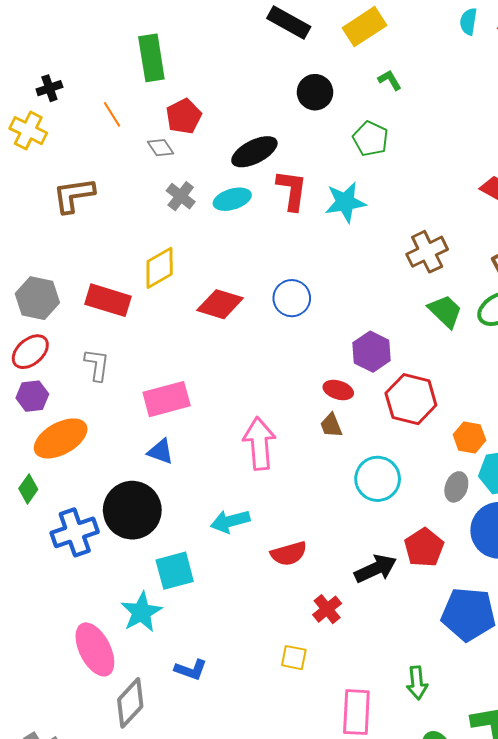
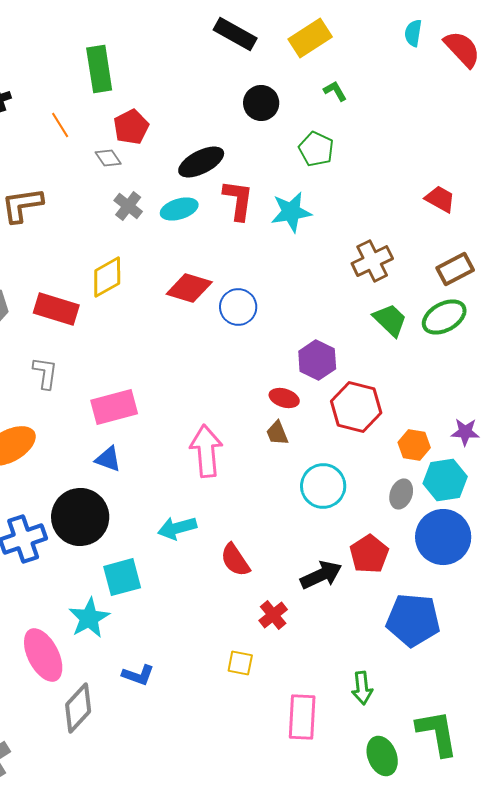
red diamond: (220, 304) -> (189, 288), moved
red semicircle: (289, 554) -> (235, 560), turned 72

